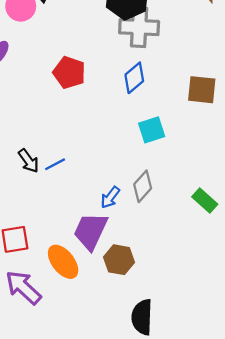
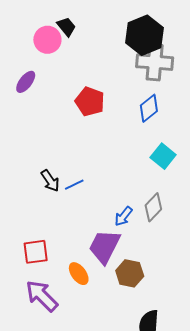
cyan square: (152, 130) -> (163, 156), turned -35
orange ellipse: (63, 262) -> (79, 274), size x0.7

